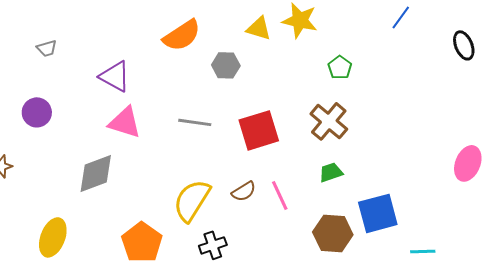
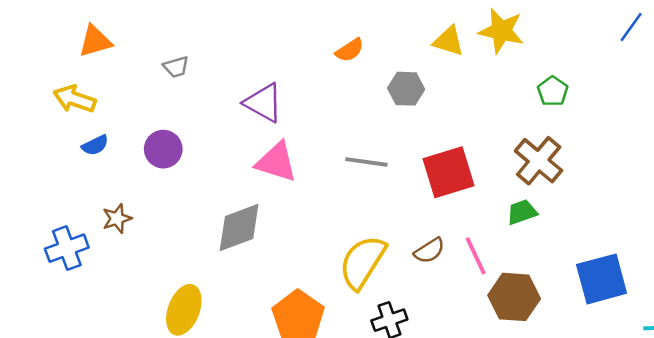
orange semicircle: (182, 35) -> (350, 50), size x0.6
green trapezoid: (331, 172) -> (522, 212), moved
brown hexagon: (333, 233) -> (514, 297), moved

